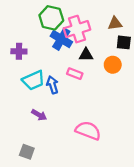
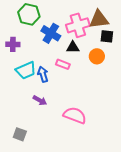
green hexagon: (51, 18) -> (29, 14), moved
brown triangle: (115, 23) -> (99, 19), size x1.5
pink cross: (77, 29) -> (78, 25), moved
purple arrow: (39, 115) -> (40, 100), moved

